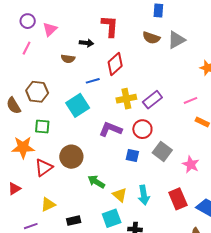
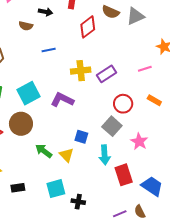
red diamond: (115, 64) -> (88, 27), moved
pink line: (190, 100) -> (145, 69), moved
cyan square: (78, 105) -> (28, 93), moved
red circle: (142, 129) -> (123, 104), moved
blue square: (132, 155) -> (81, 137), moved
yellow triangle: (120, 195) -> (67, 155), moved
cyan arrow: (144, 195) -> (105, 155), moved

